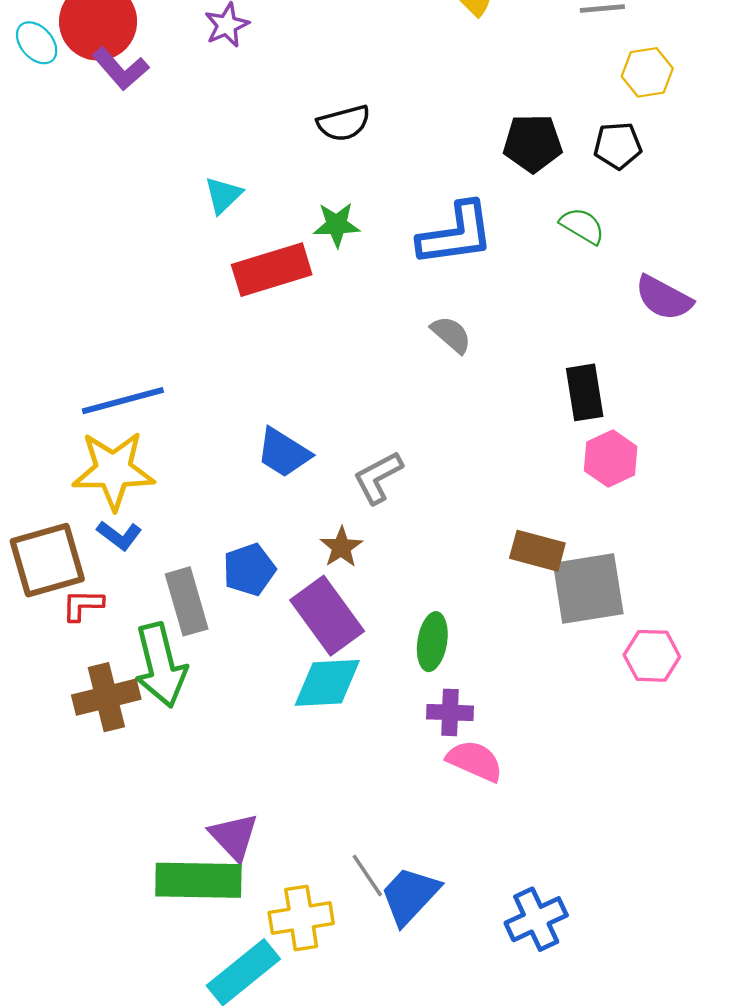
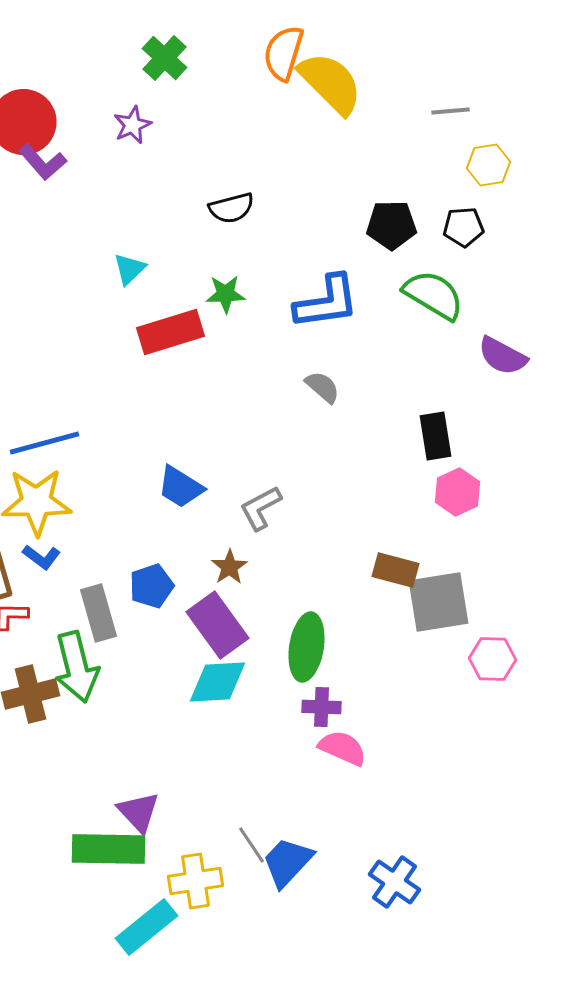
green semicircle: (582, 226) -> (434, 295), size x1.6
green ellipse: (432, 642) -> (306, 647), size x1.4
blue cross: (536, 919) -> (394, 882), turned -30

